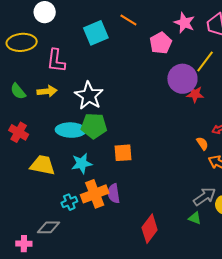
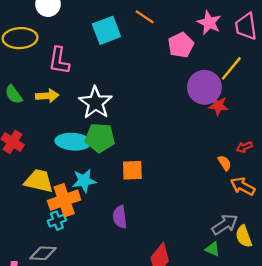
orange cross: (95, 194) -> (64, 200), moved
cyan cross: (69, 202) -> (57, 221), moved

